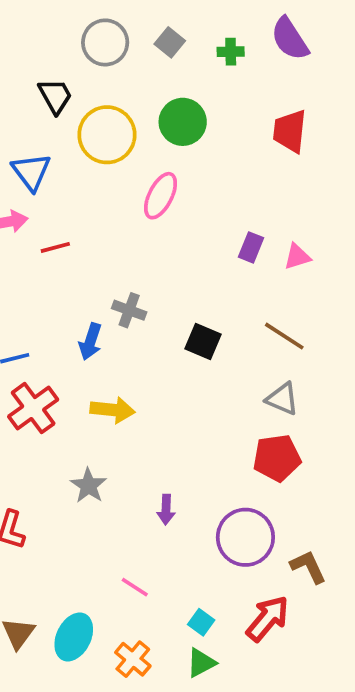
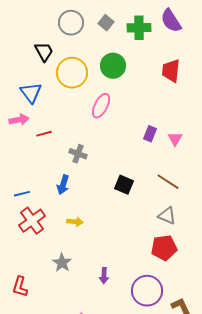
green cross: (231, 52) -> (139, 28), size x1.6
pink triangle: (297, 257) -> (175, 139), turned -42
gray cross: (129, 310) -> (78, 154), moved
yellow arrow: (113, 410) -> (75, 222), size x0.7

